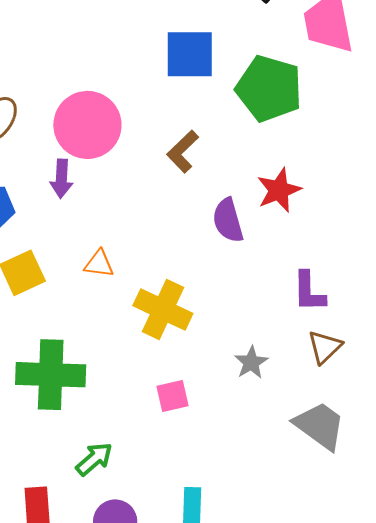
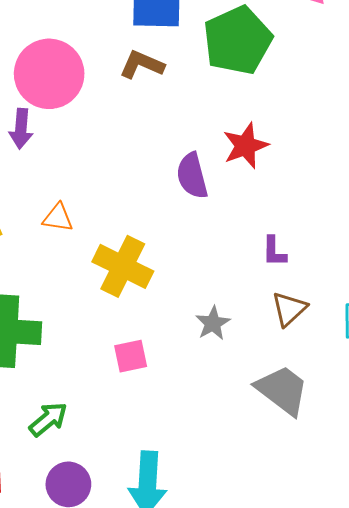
green pentagon: (269, 88) -> (238, 40), turned 30
brown L-shape: (183, 152) -> (142, 65), moved, turned 66
purple L-shape: (309, 292) -> (274, 251), size x0.7

